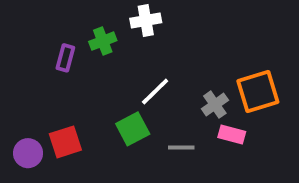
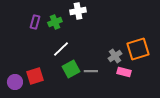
purple rectangle: (65, 58) -> (35, 22), moved
white line: (155, 92) -> (61, 49), moved
gray line: (181, 148) -> (91, 71), moved

